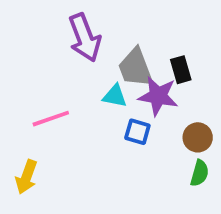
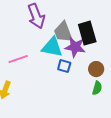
black rectangle: (181, 70) -> (87, 33), size x1.6
cyan triangle: (115, 96) -> (52, 47), size x1.6

